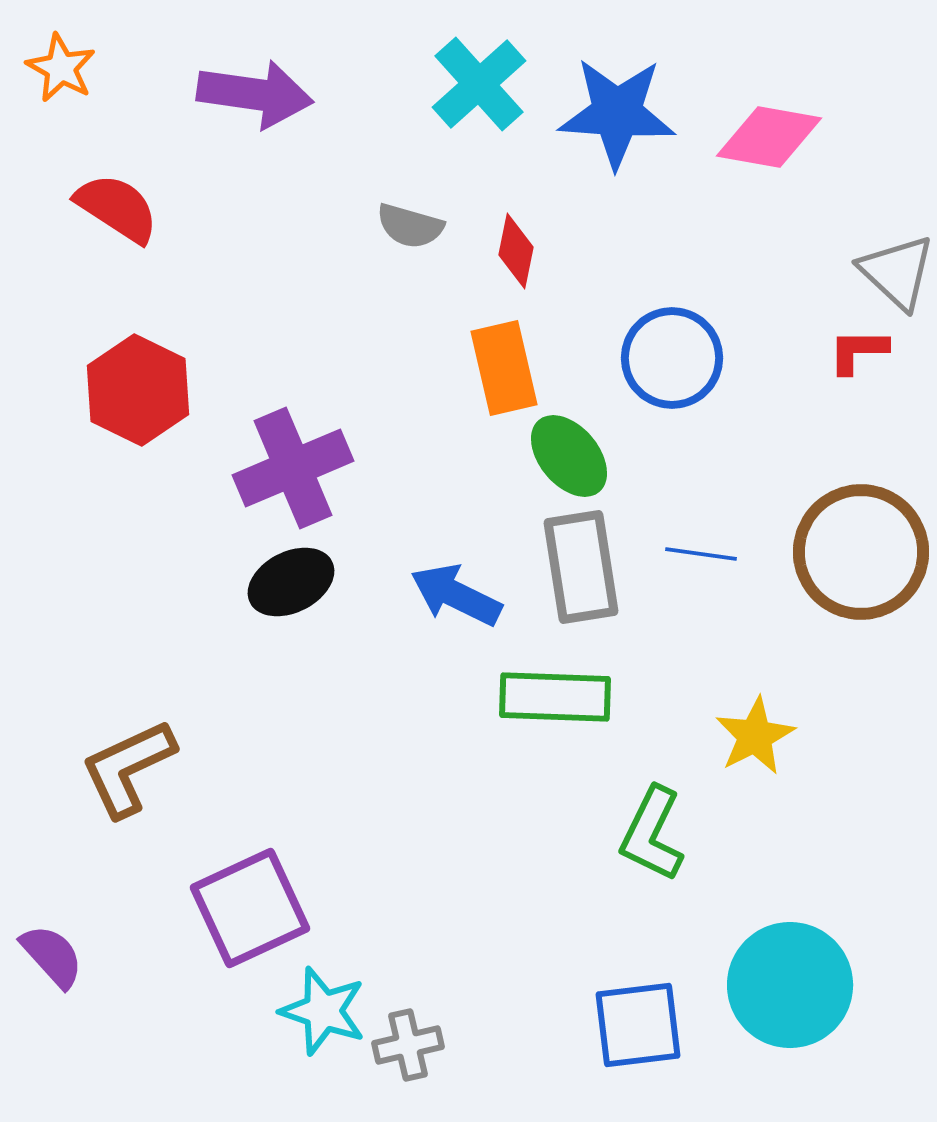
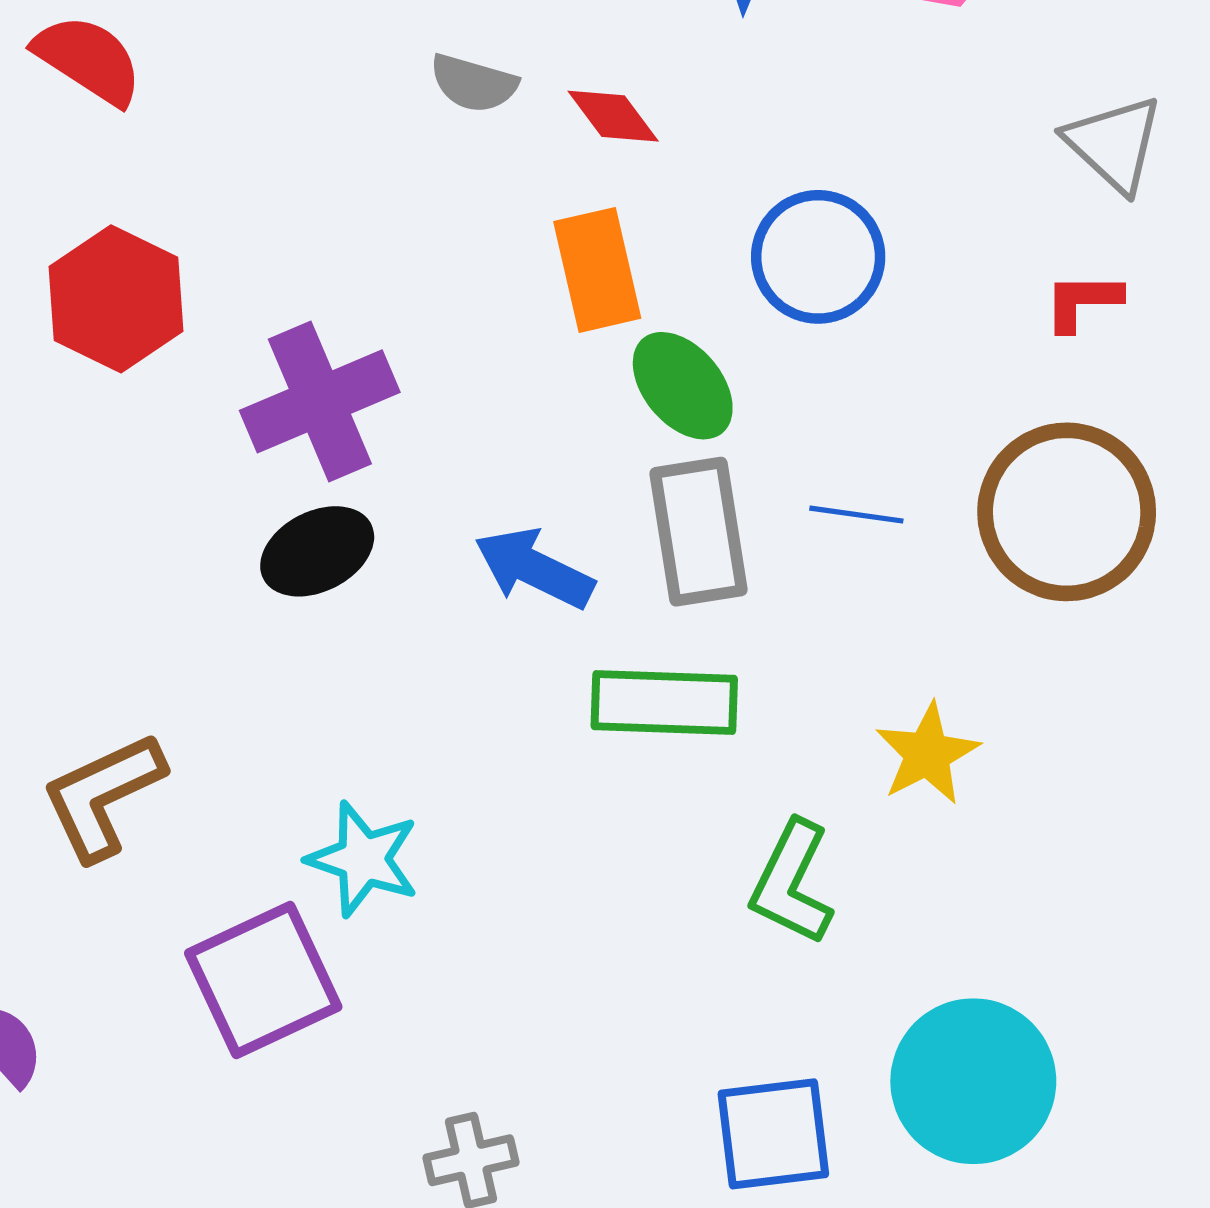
red diamond: (516, 251) -> (613, 116), turned -48
red L-shape: (858, 351) -> (1082, 302), moved
cyan star: (323, 1011) -> (363, 859), moved

